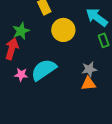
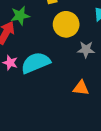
gray star: (89, 69) -> (86, 50), moved

